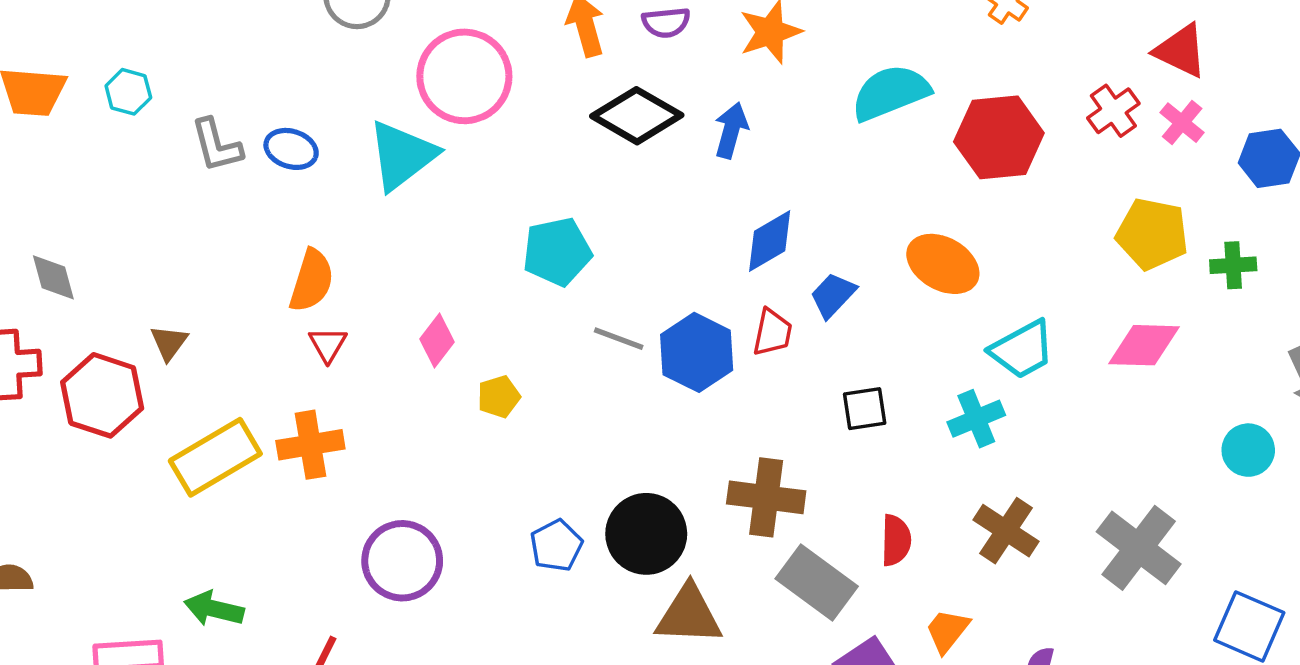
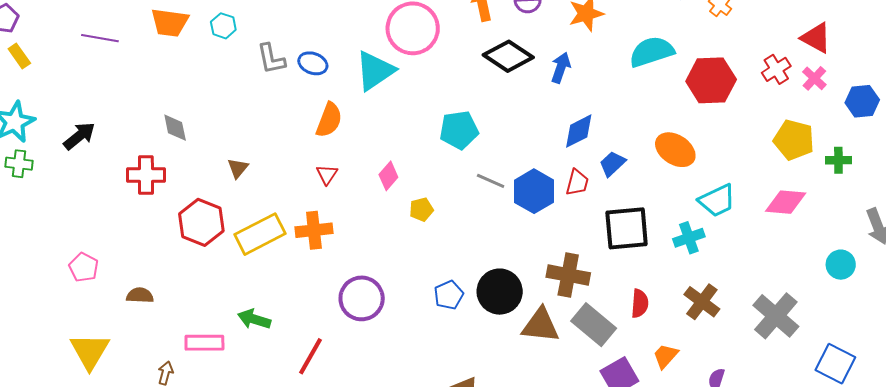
orange semicircle: (312, 281) -> (329, 120), moved
red hexagon: (102, 395) -> (201, 222), moved
black square: (865, 409) -> (627, 228), size x1.8
brown triangle: (689, 615) -> (540, 325), moved

